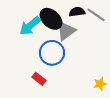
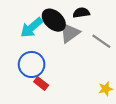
gray line: (96, 15) -> (101, 41), moved
blue circle: (52, 53) -> (32, 64), moved

